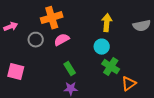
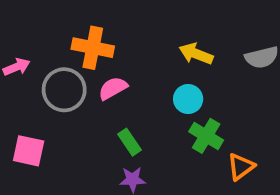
orange cross: (52, 18) -> (93, 48), turned 30
yellow arrow: (107, 23) -> (196, 54), turned -72
gray circle: (36, 40) -> (64, 90), size x1.5

